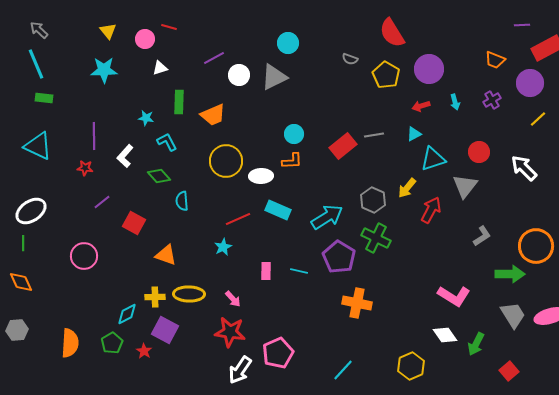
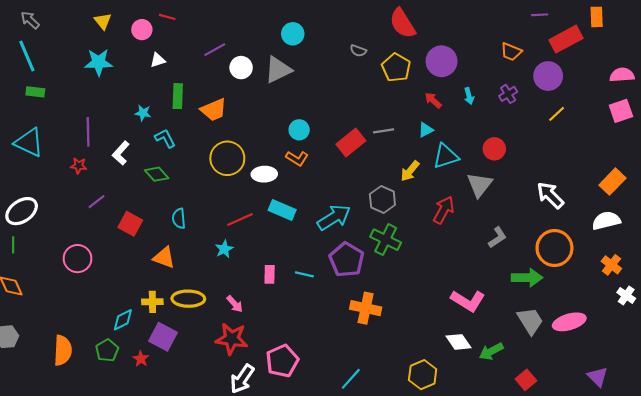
red arrow: (421, 106) -> (433, 100), turned 60
orange L-shape: (292, 161) -> (297, 158), turned 35
white arrow: (524, 168) -> (550, 195), moved
yellow arrow: (407, 188) -> (410, 171), moved
cyan semicircle: (182, 201) -> (179, 218), moved
green arrow: (476, 344) -> (491, 351), turned 35

